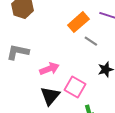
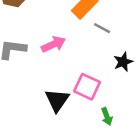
pink arrow: (49, 69) -> (53, 44), moved

